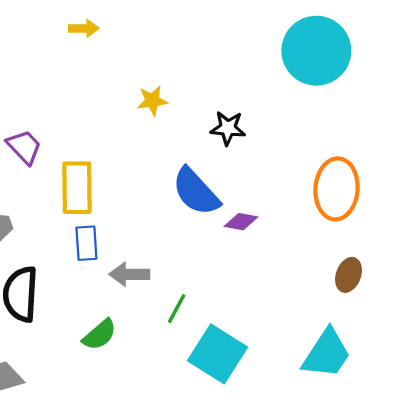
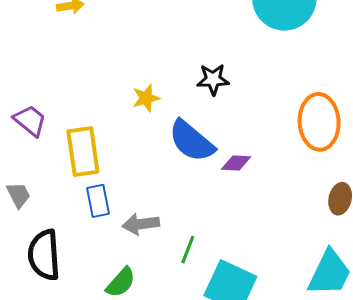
yellow star: (152, 101) -> (146, 98), moved

